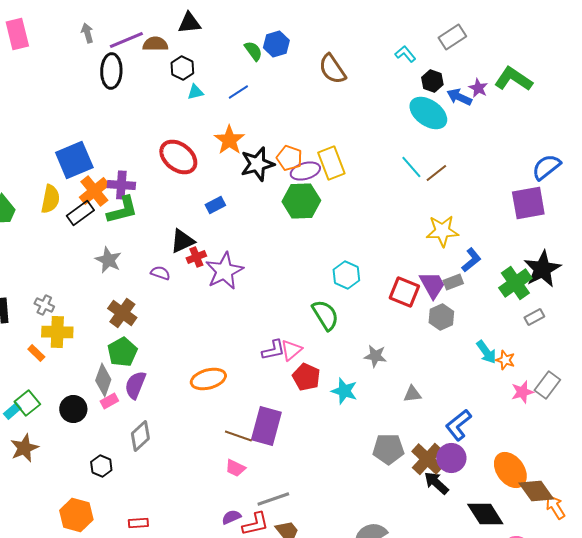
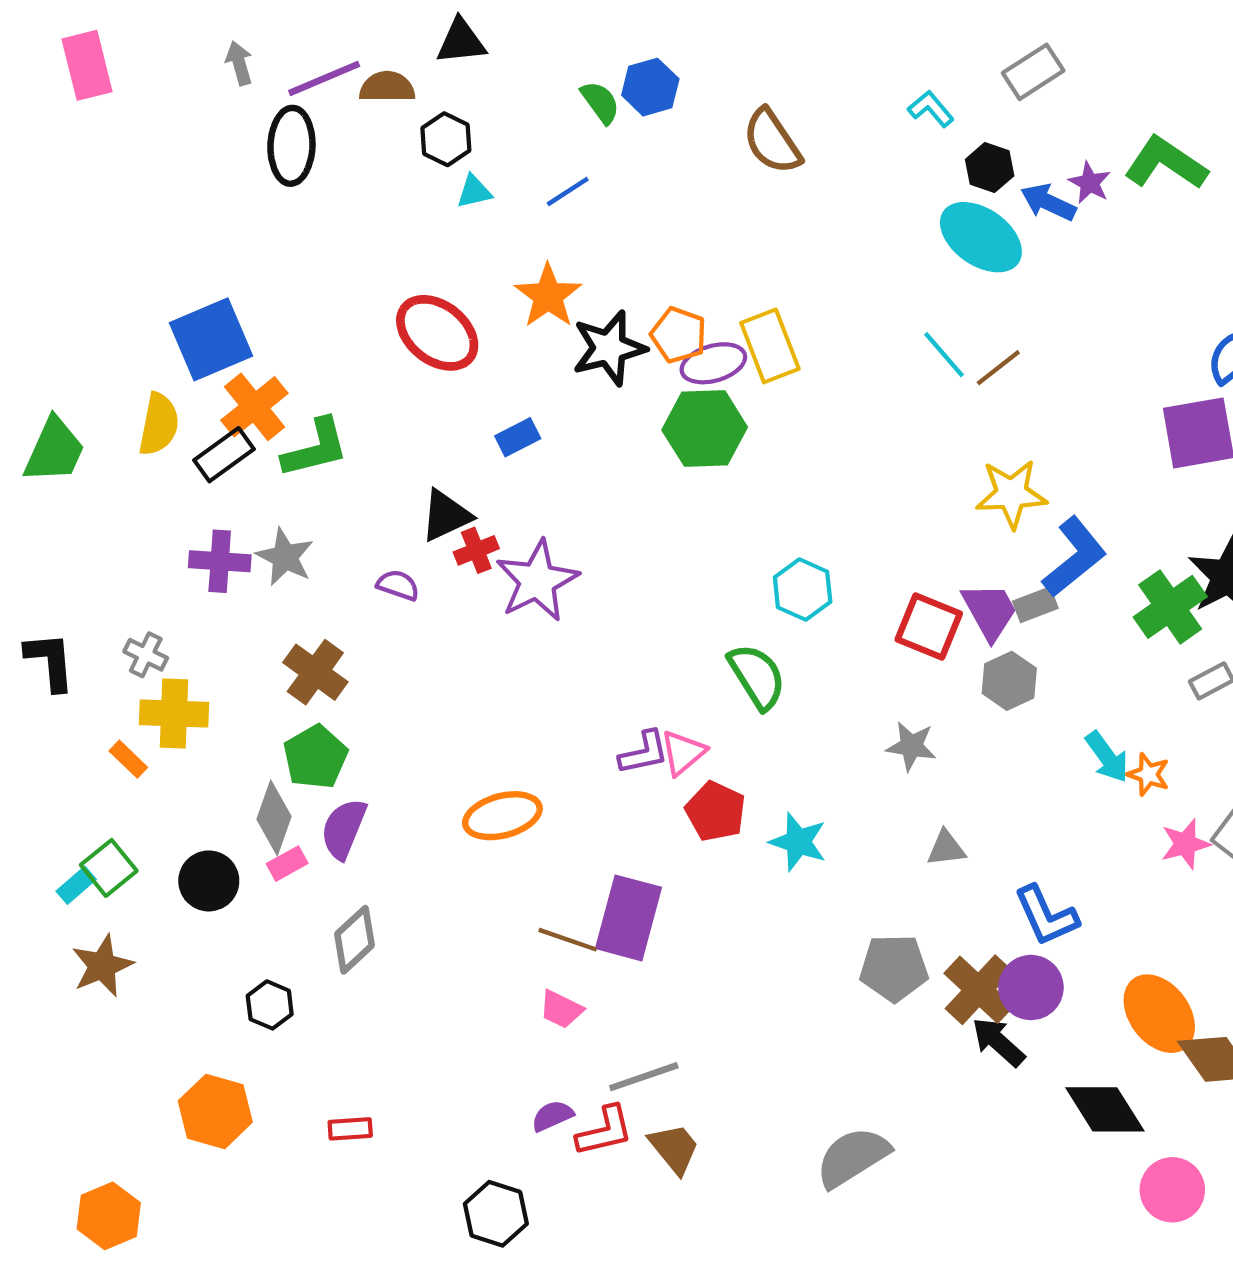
purple cross: (121, 185) -> (220, 561), moved
blue L-shape: (471, 260) -> (1074, 557), size x1.5
gray star: (375, 356) -> (911, 746), moved
blue L-shape: (458, 425) -> (1046, 916), turned -76

